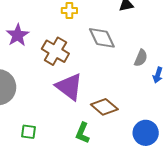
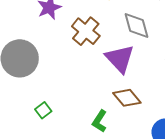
purple triangle: (69, 87) -> (120, 59), moved
green square: (28, 132) -> (43, 110), turned 35

